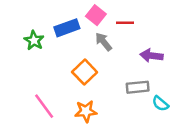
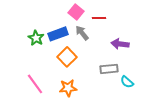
blue rectangle: (67, 28) -> (58, 34), moved
green star: (34, 40) -> (36, 38), moved

